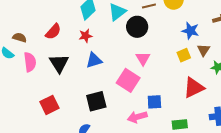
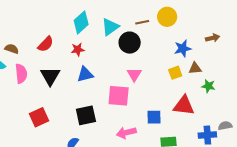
blue star: (190, 31) -> (183, 49), turned -30
brown triangle: (204, 50) -> (195, 68), turned 48
pink square: (128, 80) -> (119, 96), turned -30
red triangle: (194, 88) -> (184, 105), turned 30
blue square: (154, 102) -> (154, 117), moved

